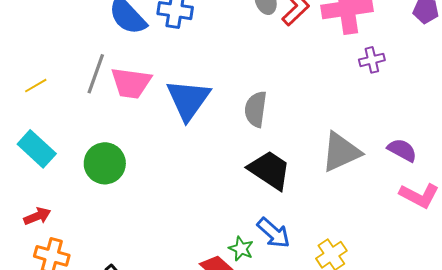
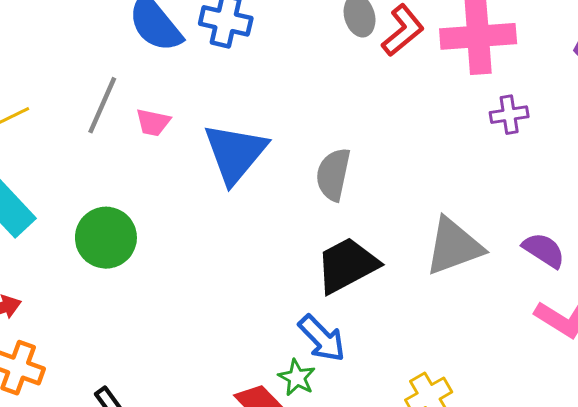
pink trapezoid: (131, 83) -> (153, 122), size x0.6
black trapezoid: (270, 170) -> (347, 265), turned -66
blue arrow: (274, 233) -> (322, 338), moved

